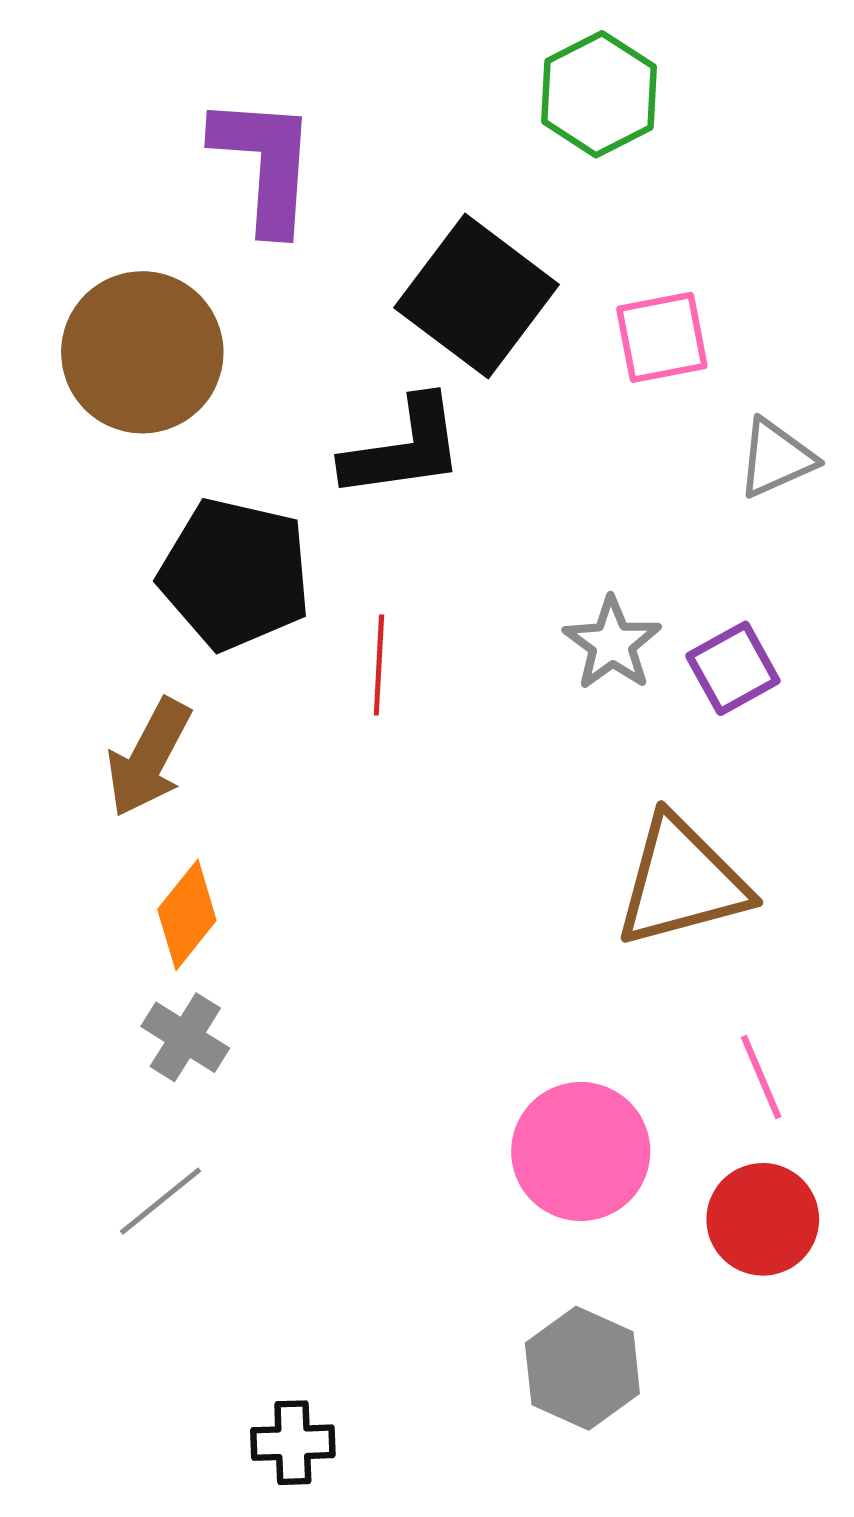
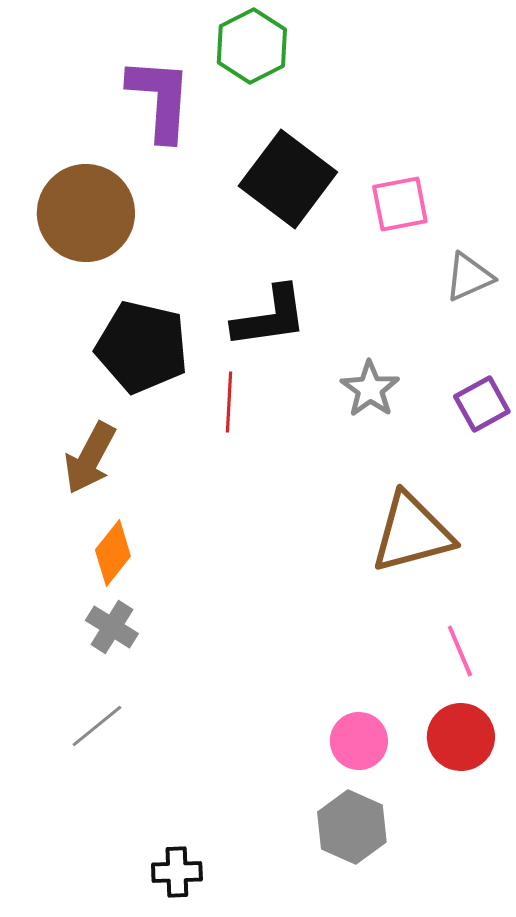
green hexagon: (599, 94) -> (252, 46), moved
black L-shape: (404, 448) -> (270, 317), moved
purple square: (733, 668) -> (482, 404), moved
pink circle: (581, 1151) -> (359, 741), moved, size x0.7

